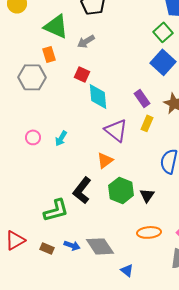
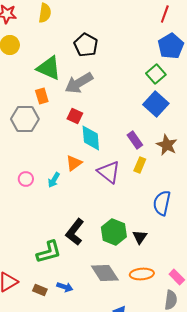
gray arrow: (86, 41) -> (79, 83), size x1.6
orange triangle: (105, 160) -> (74, 163), moved
gray diamond: (100, 246) -> (105, 273), moved

